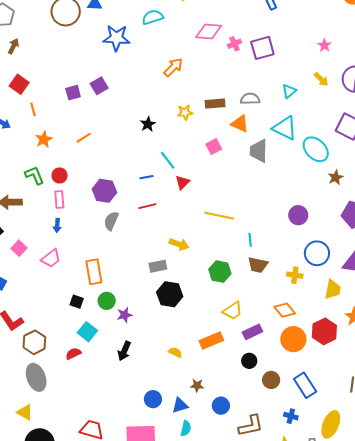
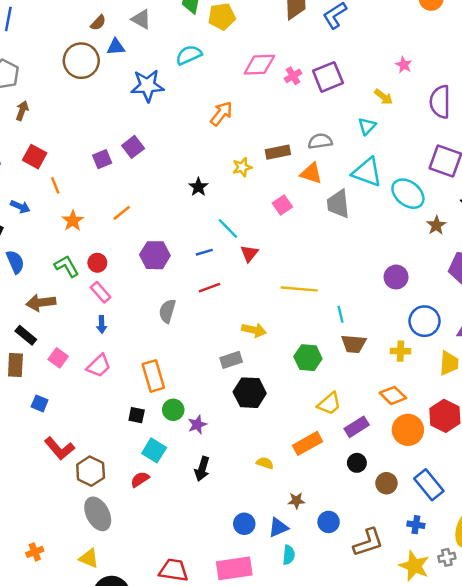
yellow arrow: (321, 79) -> (384, 97), moved
purple hexagon: (104, 191) -> (155, 255), moved
pink rectangle: (59, 199) -> (101, 292), turned -30

